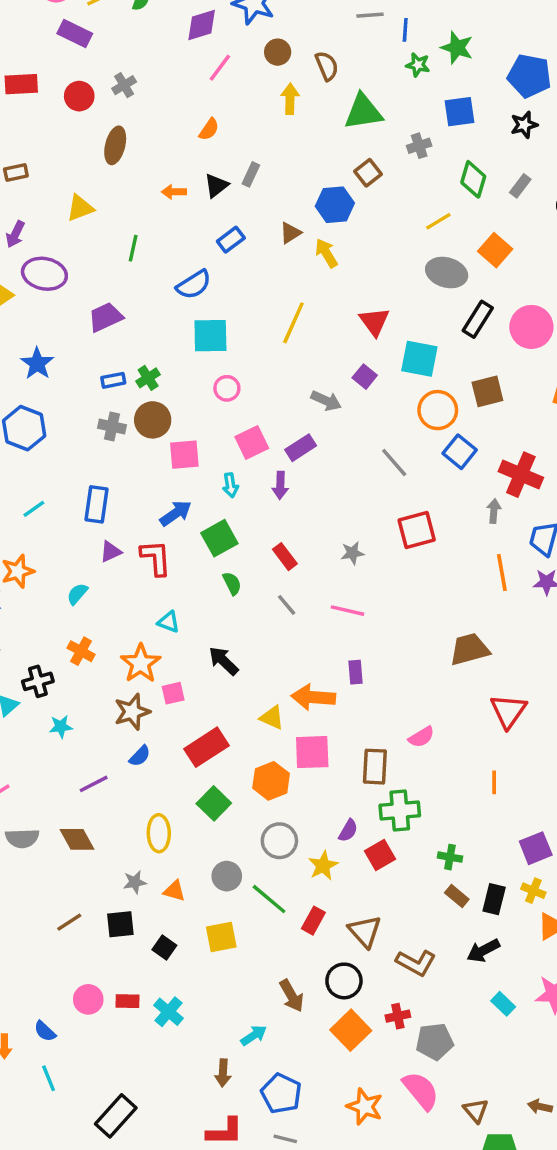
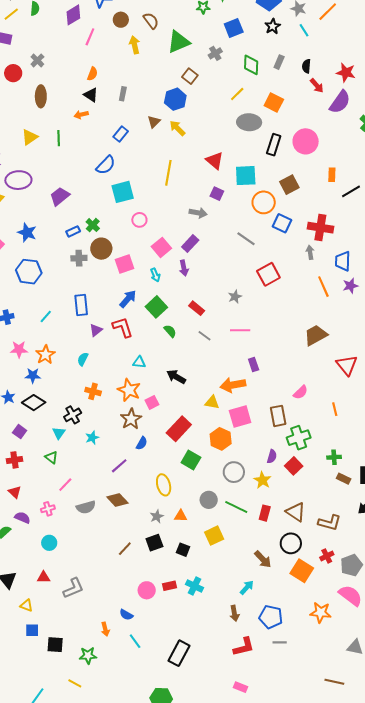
black triangle: (216, 186) -> (91, 95), moved, turned -35
green line: (133, 248) -> (59, 138), moved
orange line: (494, 782) -> (335, 409), moved

